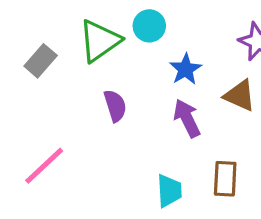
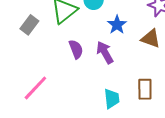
purple arrow: (187, 118) -> (105, 52), moved

